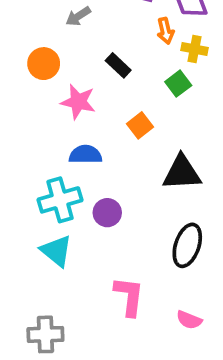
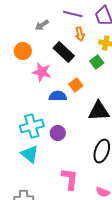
orange arrow: (165, 31) -> (80, 34), moved
black rectangle: (118, 65) -> (64, 52), size x1.5
blue semicircle: (85, 154) -> (58, 96), moved

